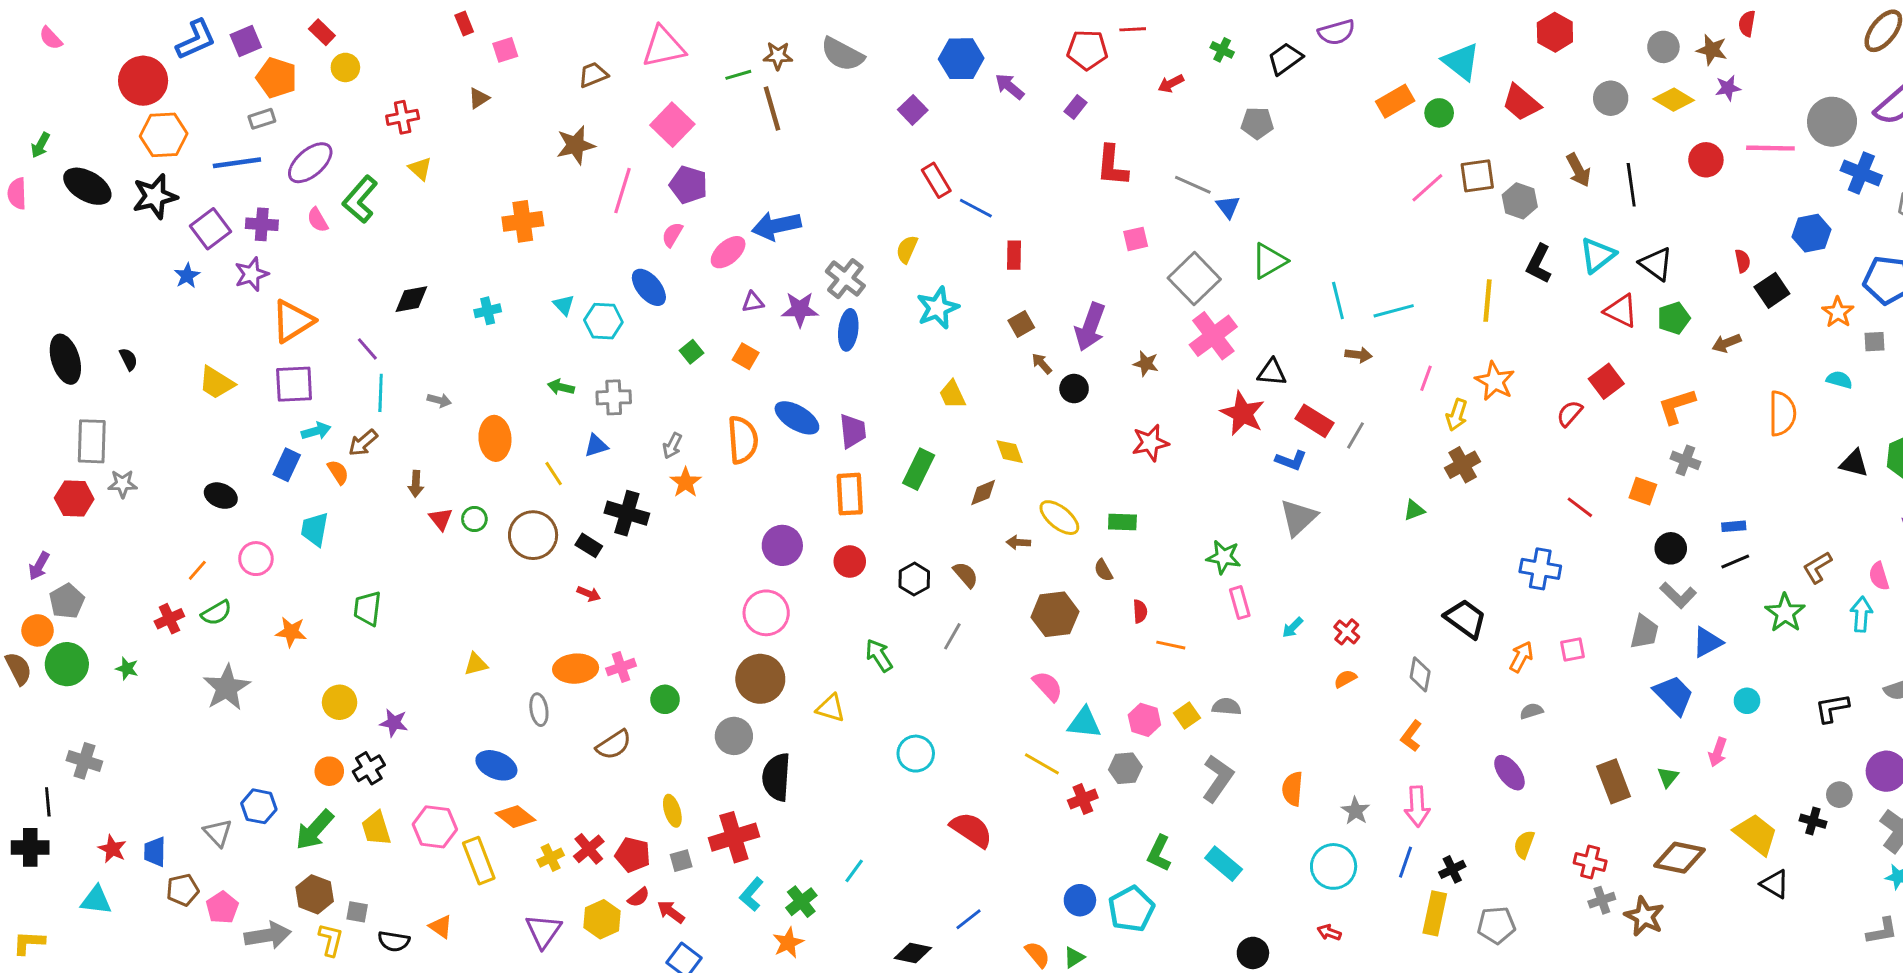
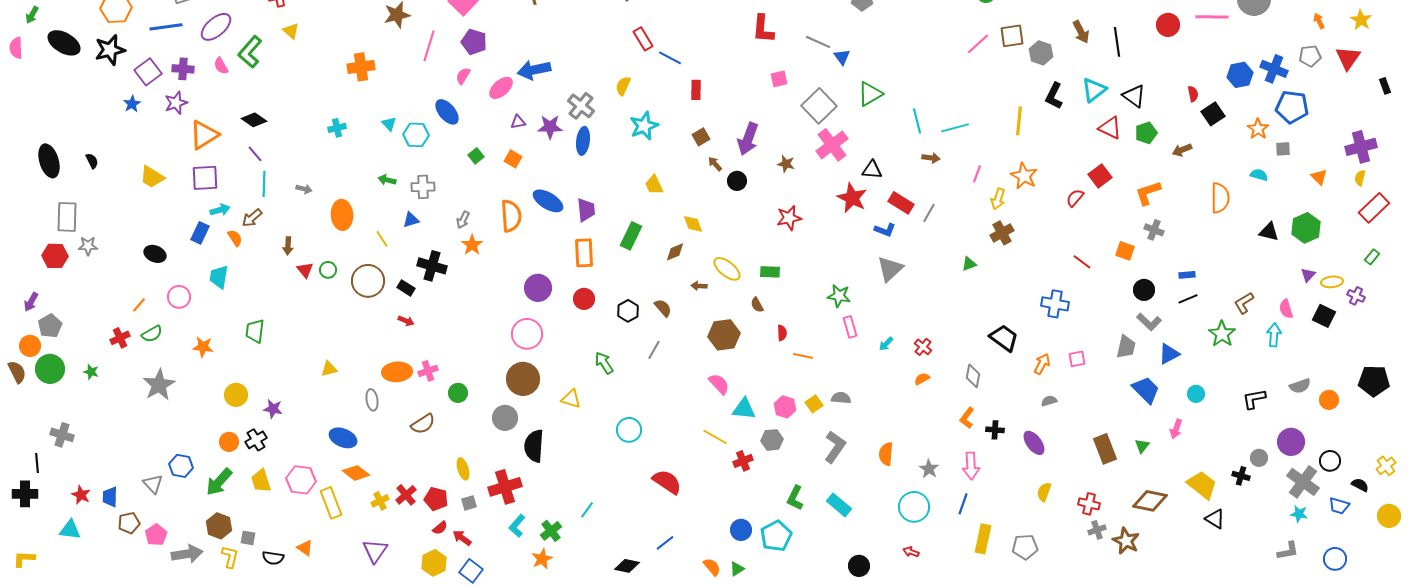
blue cross: (1861, 173) -> (1274, 69), moved
black diamond: (411, 299) -> (254, 120), moved, turned 45
black cross: (1452, 869) -> (995, 430), moved, turned 30
yellow hexagon: (602, 919) -> (434, 563), moved

